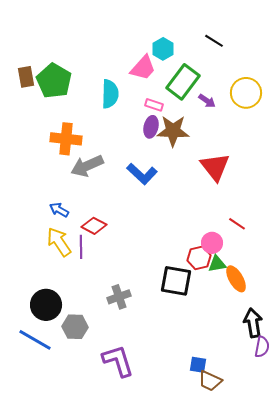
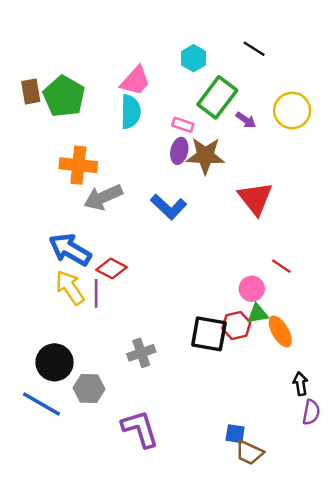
pink trapezoid: (143, 68) -> (135, 81), moved
blue arrow: (59, 210) -> (70, 250), size x1.8
red hexagon: (199, 258) -> (236, 326), moved
black arrow: (253, 323) -> (300, 384), size x0.7

